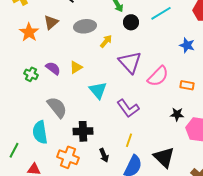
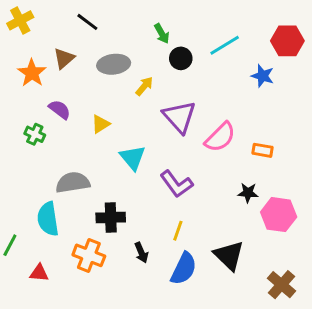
blue star: (187, 45) -> (263, 76), moved
purple semicircle: (53, 68) -> (60, 109), moved
gray semicircle: (57, 107) -> (73, 182), turned -60

